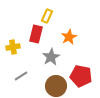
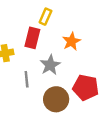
gray line: (21, 76) -> (27, 79), moved, turned -64

